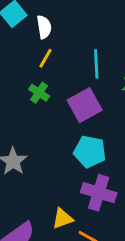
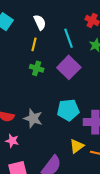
white semicircle: (44, 27) -> (40, 22), moved
cyan pentagon: (90, 152) -> (68, 110), moved

